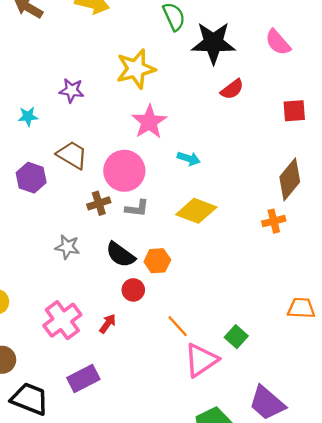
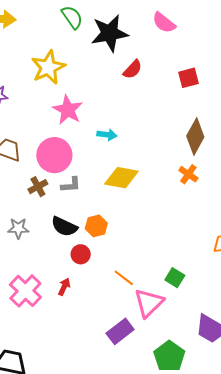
orange cross: (274, 221) -> (188, 174), turned -30
purple rectangle: (83, 379) -> (120, 331), moved

